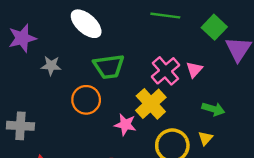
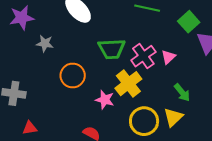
green trapezoid: (109, 67) -> (112, 49), moved
green arrow: (213, 109) -> (182, 93), turned 30
yellow triangle: (205, 138) -> (173, 117), size x1.5

